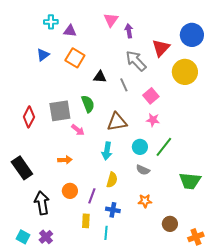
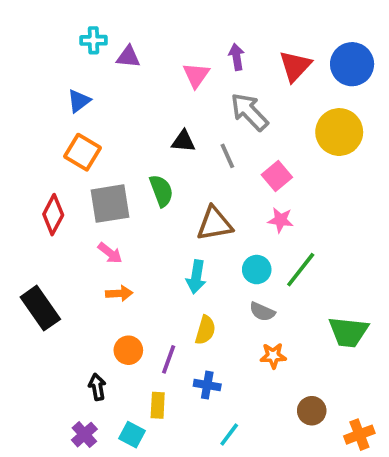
pink triangle: (111, 20) -> (196, 75), moved
red triangle: (161, 48) -> (295, 66), moved
orange square: (75, 58) -> (83, 152), moved
pink arrow: (78, 130) -> (110, 253), moved
orange star: (145, 201) -> (273, 356), moved
black arrow: (42, 203) -> (97, 387), moved, size x0.6
cyan line: (106, 233) -> (229, 435), moved, turned 32
cyan square: (23, 237) -> (132, 435), moved

